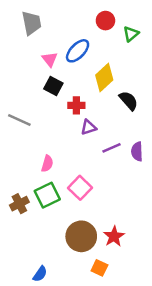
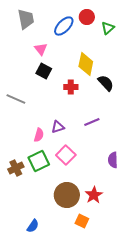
blue ellipse: (78, 51) -> (64, 26), moved
yellow diamond: (104, 78) -> (86, 64), turned -35
red cross: (76, 105) -> (71, 87), moved
purple triangle: (88, 127) -> (58, 127), moved
purple semicircle: (137, 151) -> (113, 160), moved

